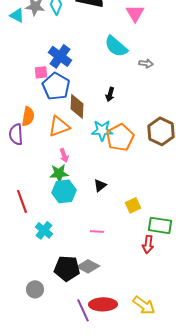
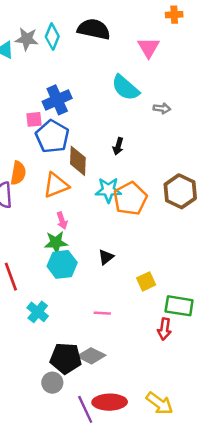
blue cross: (60, 56) -> (57, 100), turned 30
gray circle: (35, 289) -> (52, 383), moved

